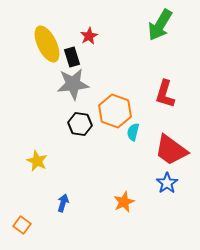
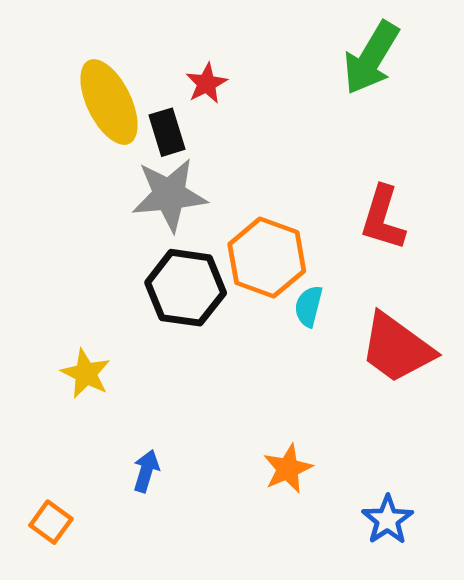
black hexagon: (80, 124) -> (186, 288), size x1.4
blue star: (167, 183) -> (387, 520), moved

